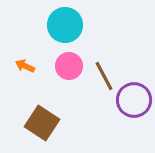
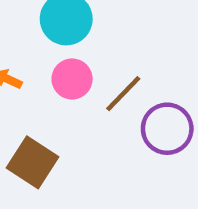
brown line: (104, 76) -> (123, 94), turned 72

